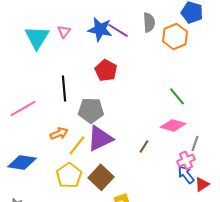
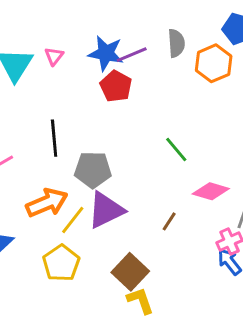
purple line: (118, 30) -> (132, 55), turned -55
red pentagon: (106, 70) -> (116, 86), moved
green line: (177, 96) -> (176, 150), moved
orange arrow: (59, 133) -> (47, 203), size x1.6
brown square: (101, 177) -> (130, 272), moved

